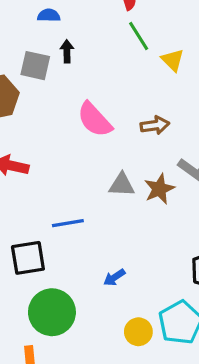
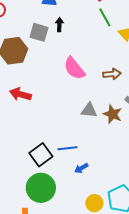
brown star: (159, 189) -> (113, 114), turned -30
blue line: (68, 223) -> (67, 148), moved
black square: (28, 258) -> (41, 155), moved, turned -30

